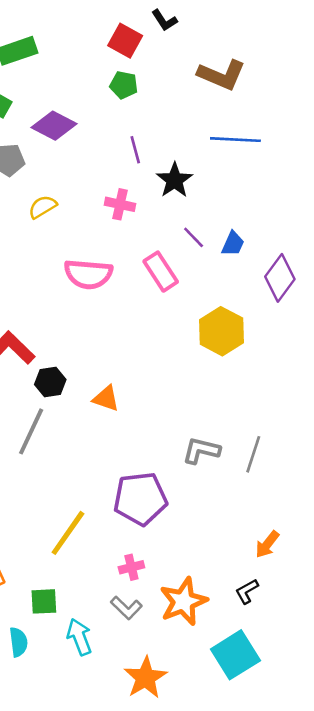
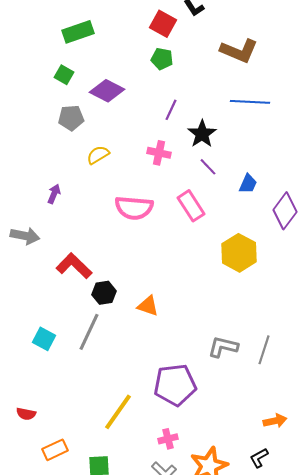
purple line: (135, 150) -> (171, 110), turned 40
purple line: (194, 237) -> (208, 167), moved
orange arrow: (267, 544) -> (275, 421), turned -140

